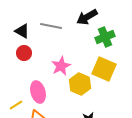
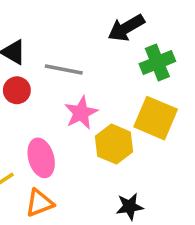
gray line: (51, 26) -> (64, 69), moved

